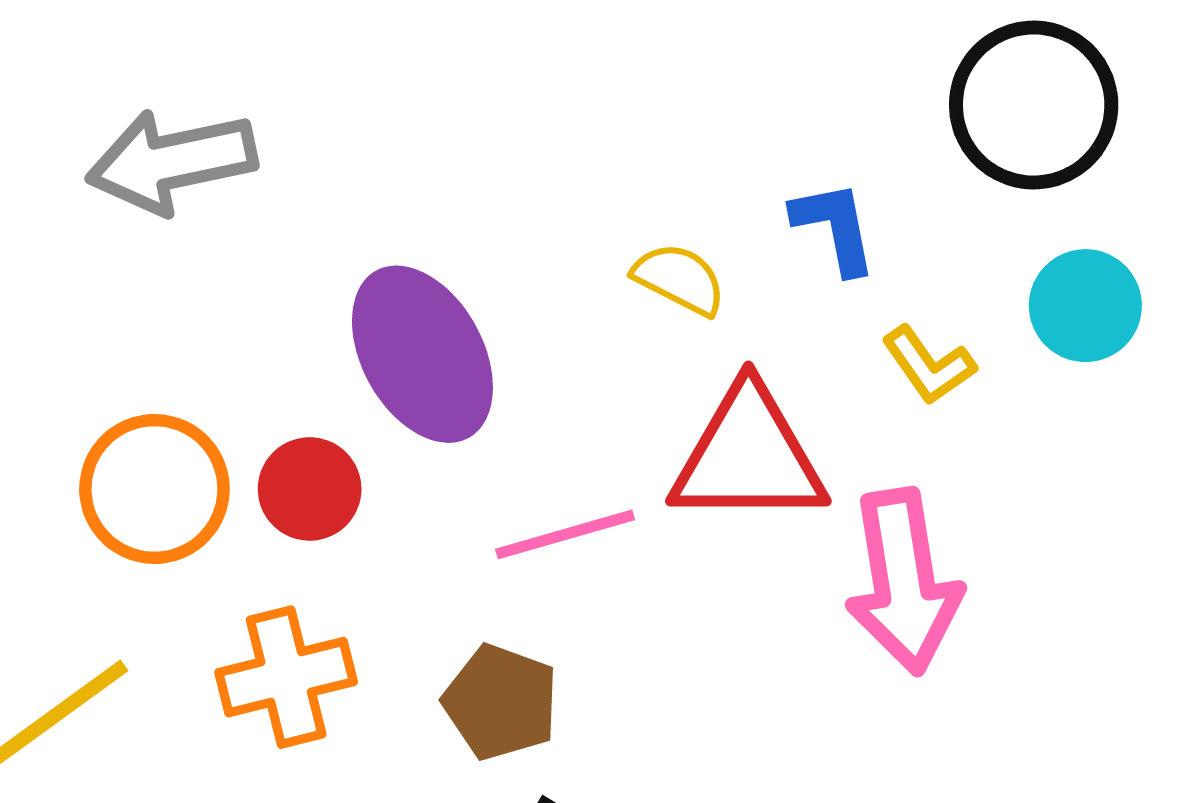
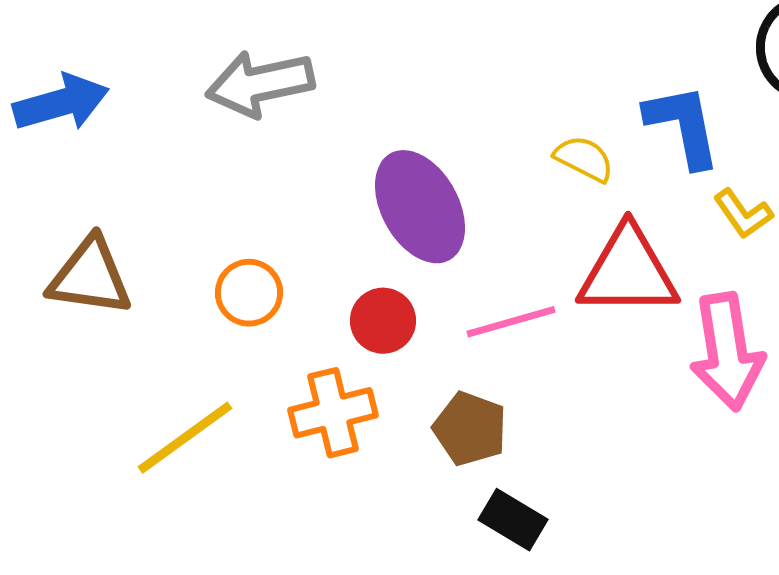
blue L-shape: (835, 227) -> (683, 126), size x1.4
orange circle: (154, 489) -> (249, 293), size x0.7
red circle: (310, 489) -> (383, 321), moved

